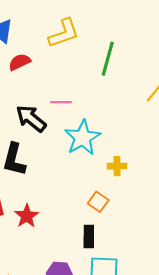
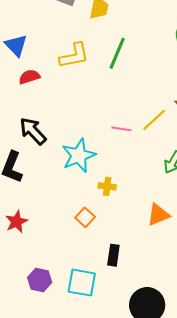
green line: (108, 59) -> (117, 53), moved
pink line: (61, 102) -> (121, 129), moved
black rectangle: (89, 237) -> (113, 255), moved

